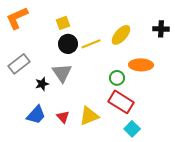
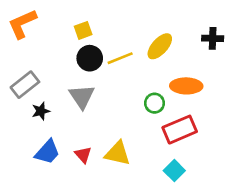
black star: (42, 84) -> (41, 111), moved
red rectangle: (121, 102) -> (180, 130), moved, turned -55
yellow triangle: (89, 116) -> (117, 153), turned 35

